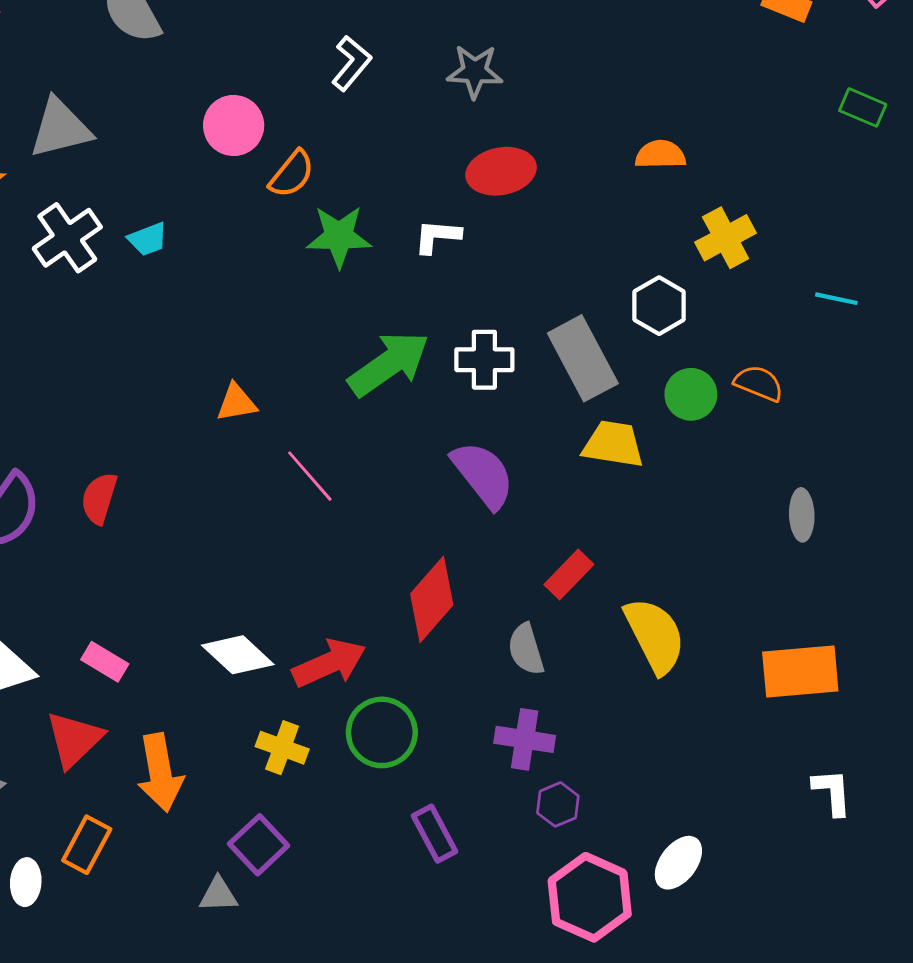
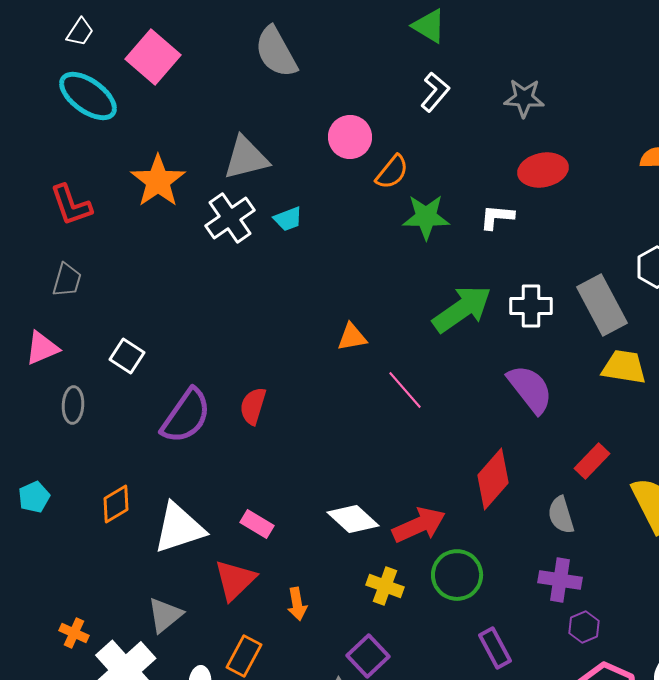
gray triangle: (60, 128) -> (246, 158), moved
orange arrow: (160, 773) -> (297, 604), size x0.6

